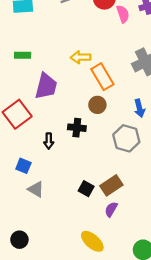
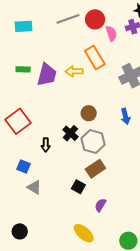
orange rectangle: (102, 77) -> (95, 57), moved
purple trapezoid: (46, 86) -> (47, 75), moved
black cross: (77, 128) -> (70, 133), turned 35
gray hexagon: (126, 138) -> (93, 142), moved
brown rectangle: (111, 185) -> (95, 169), moved

